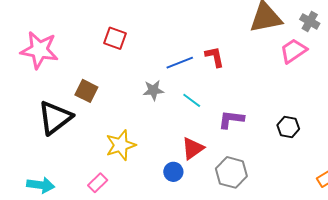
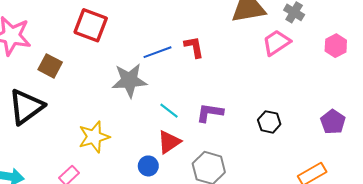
red square: (115, 38) -> (91, 25), size x1.4
gray star: (153, 90) -> (129, 80), size x1.6
brown square: (86, 91) -> (50, 66), moved
cyan line: (192, 100) -> (169, 111), moved

